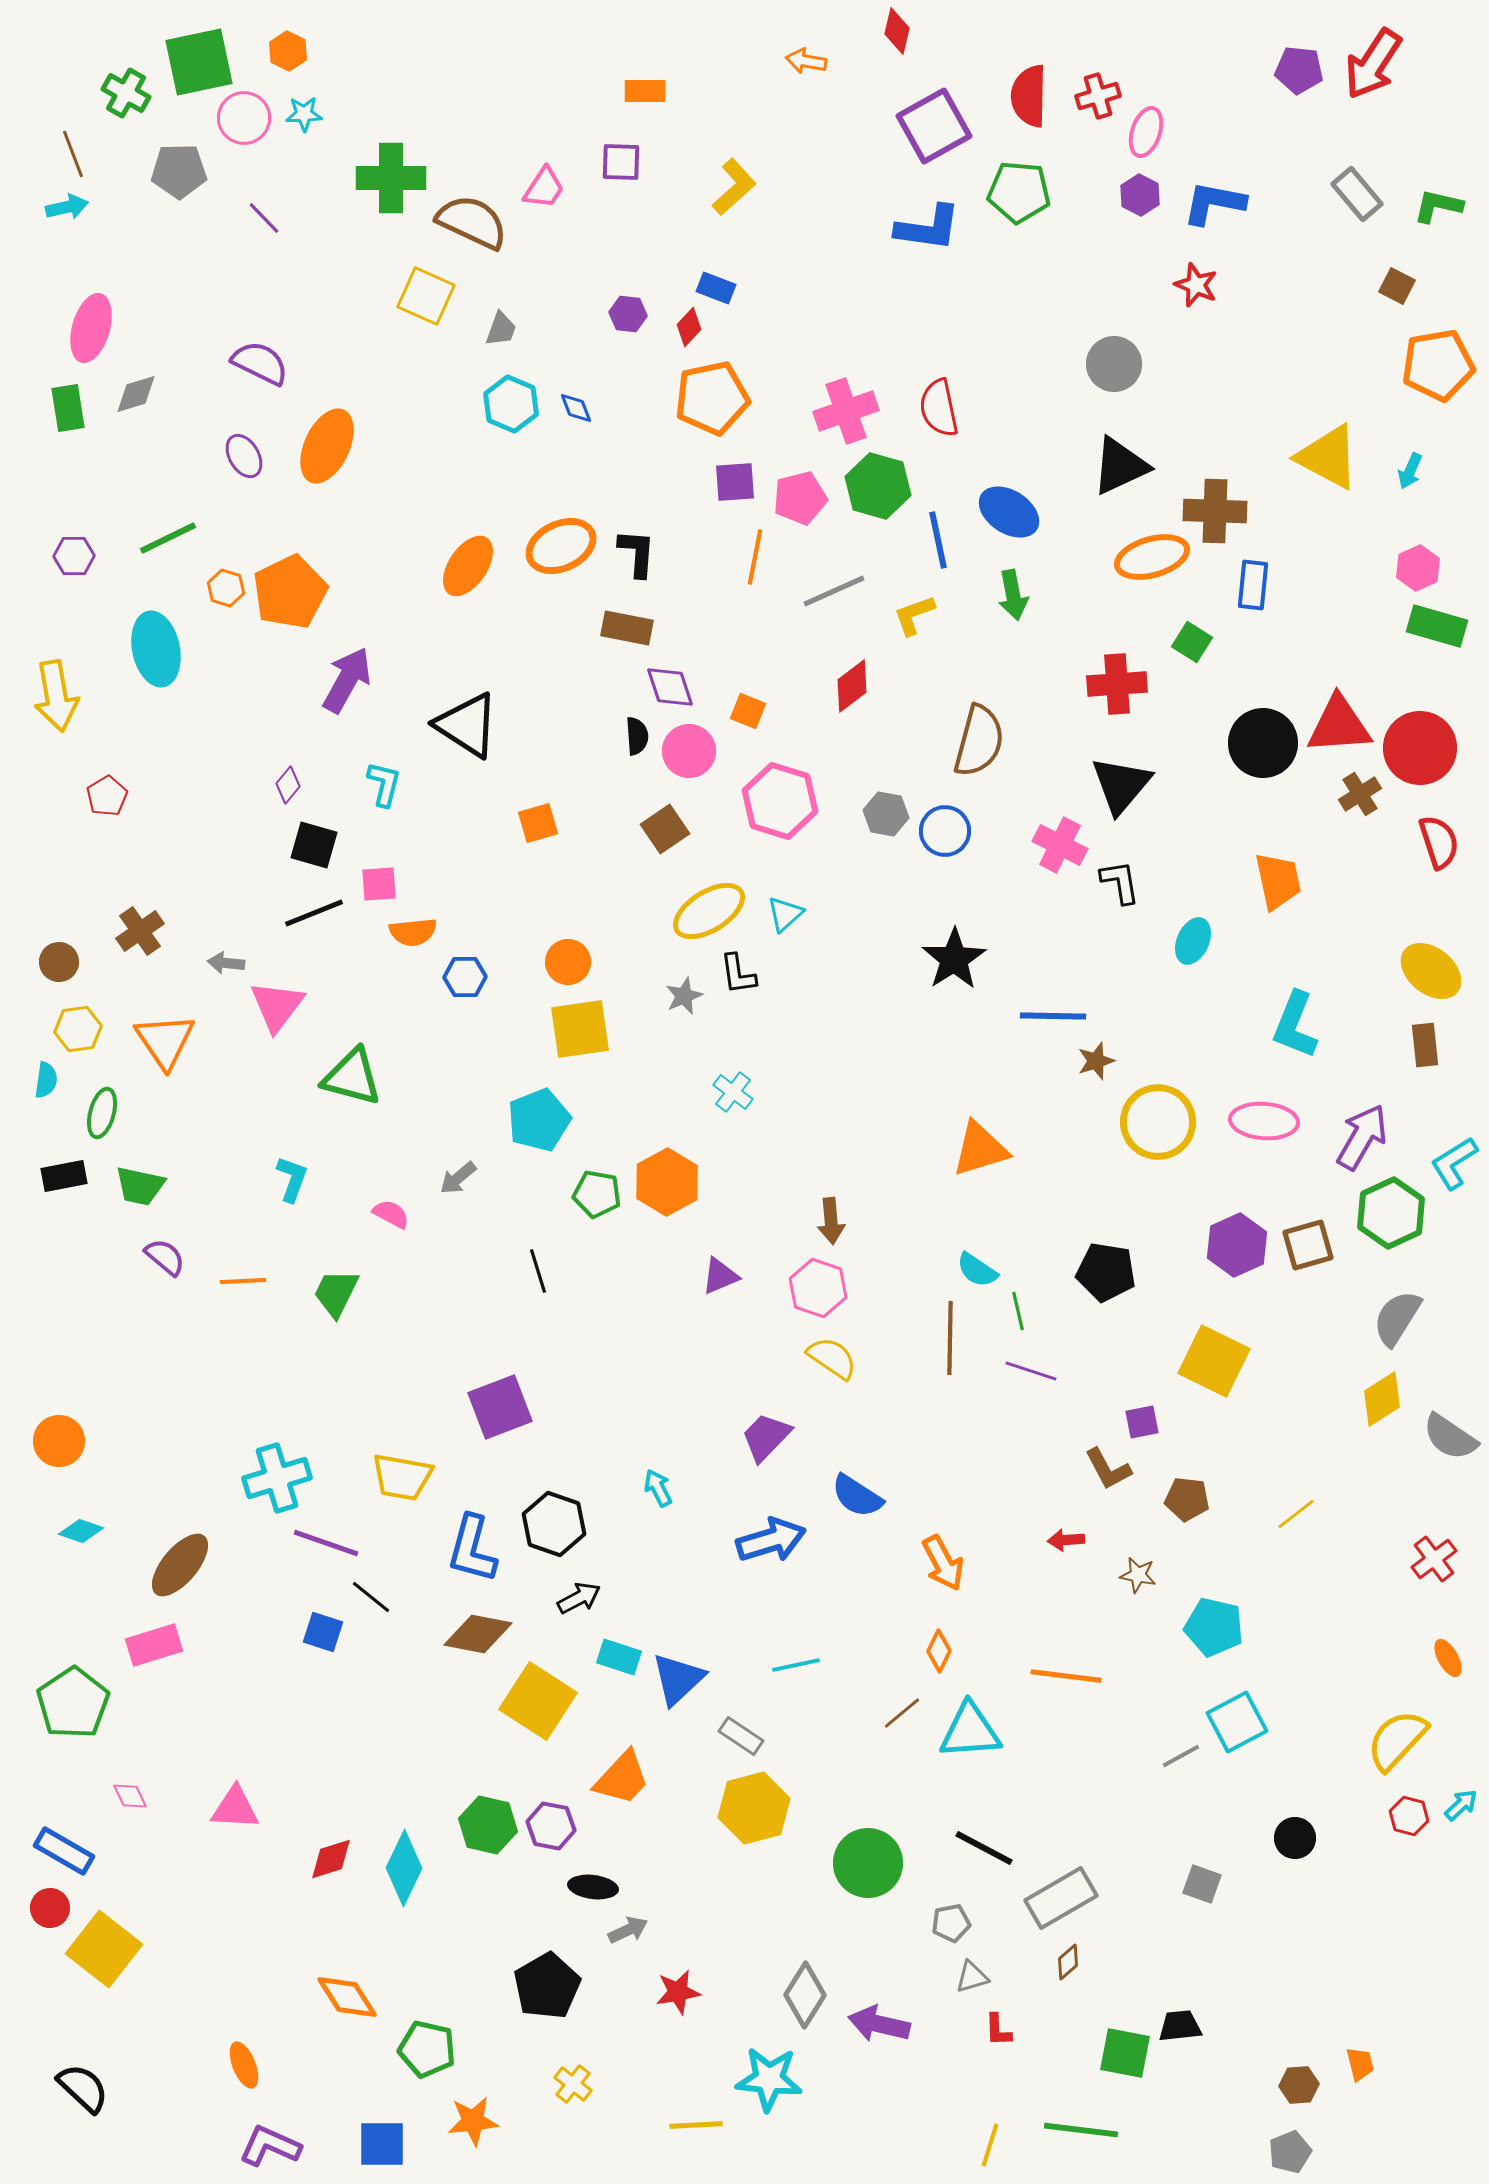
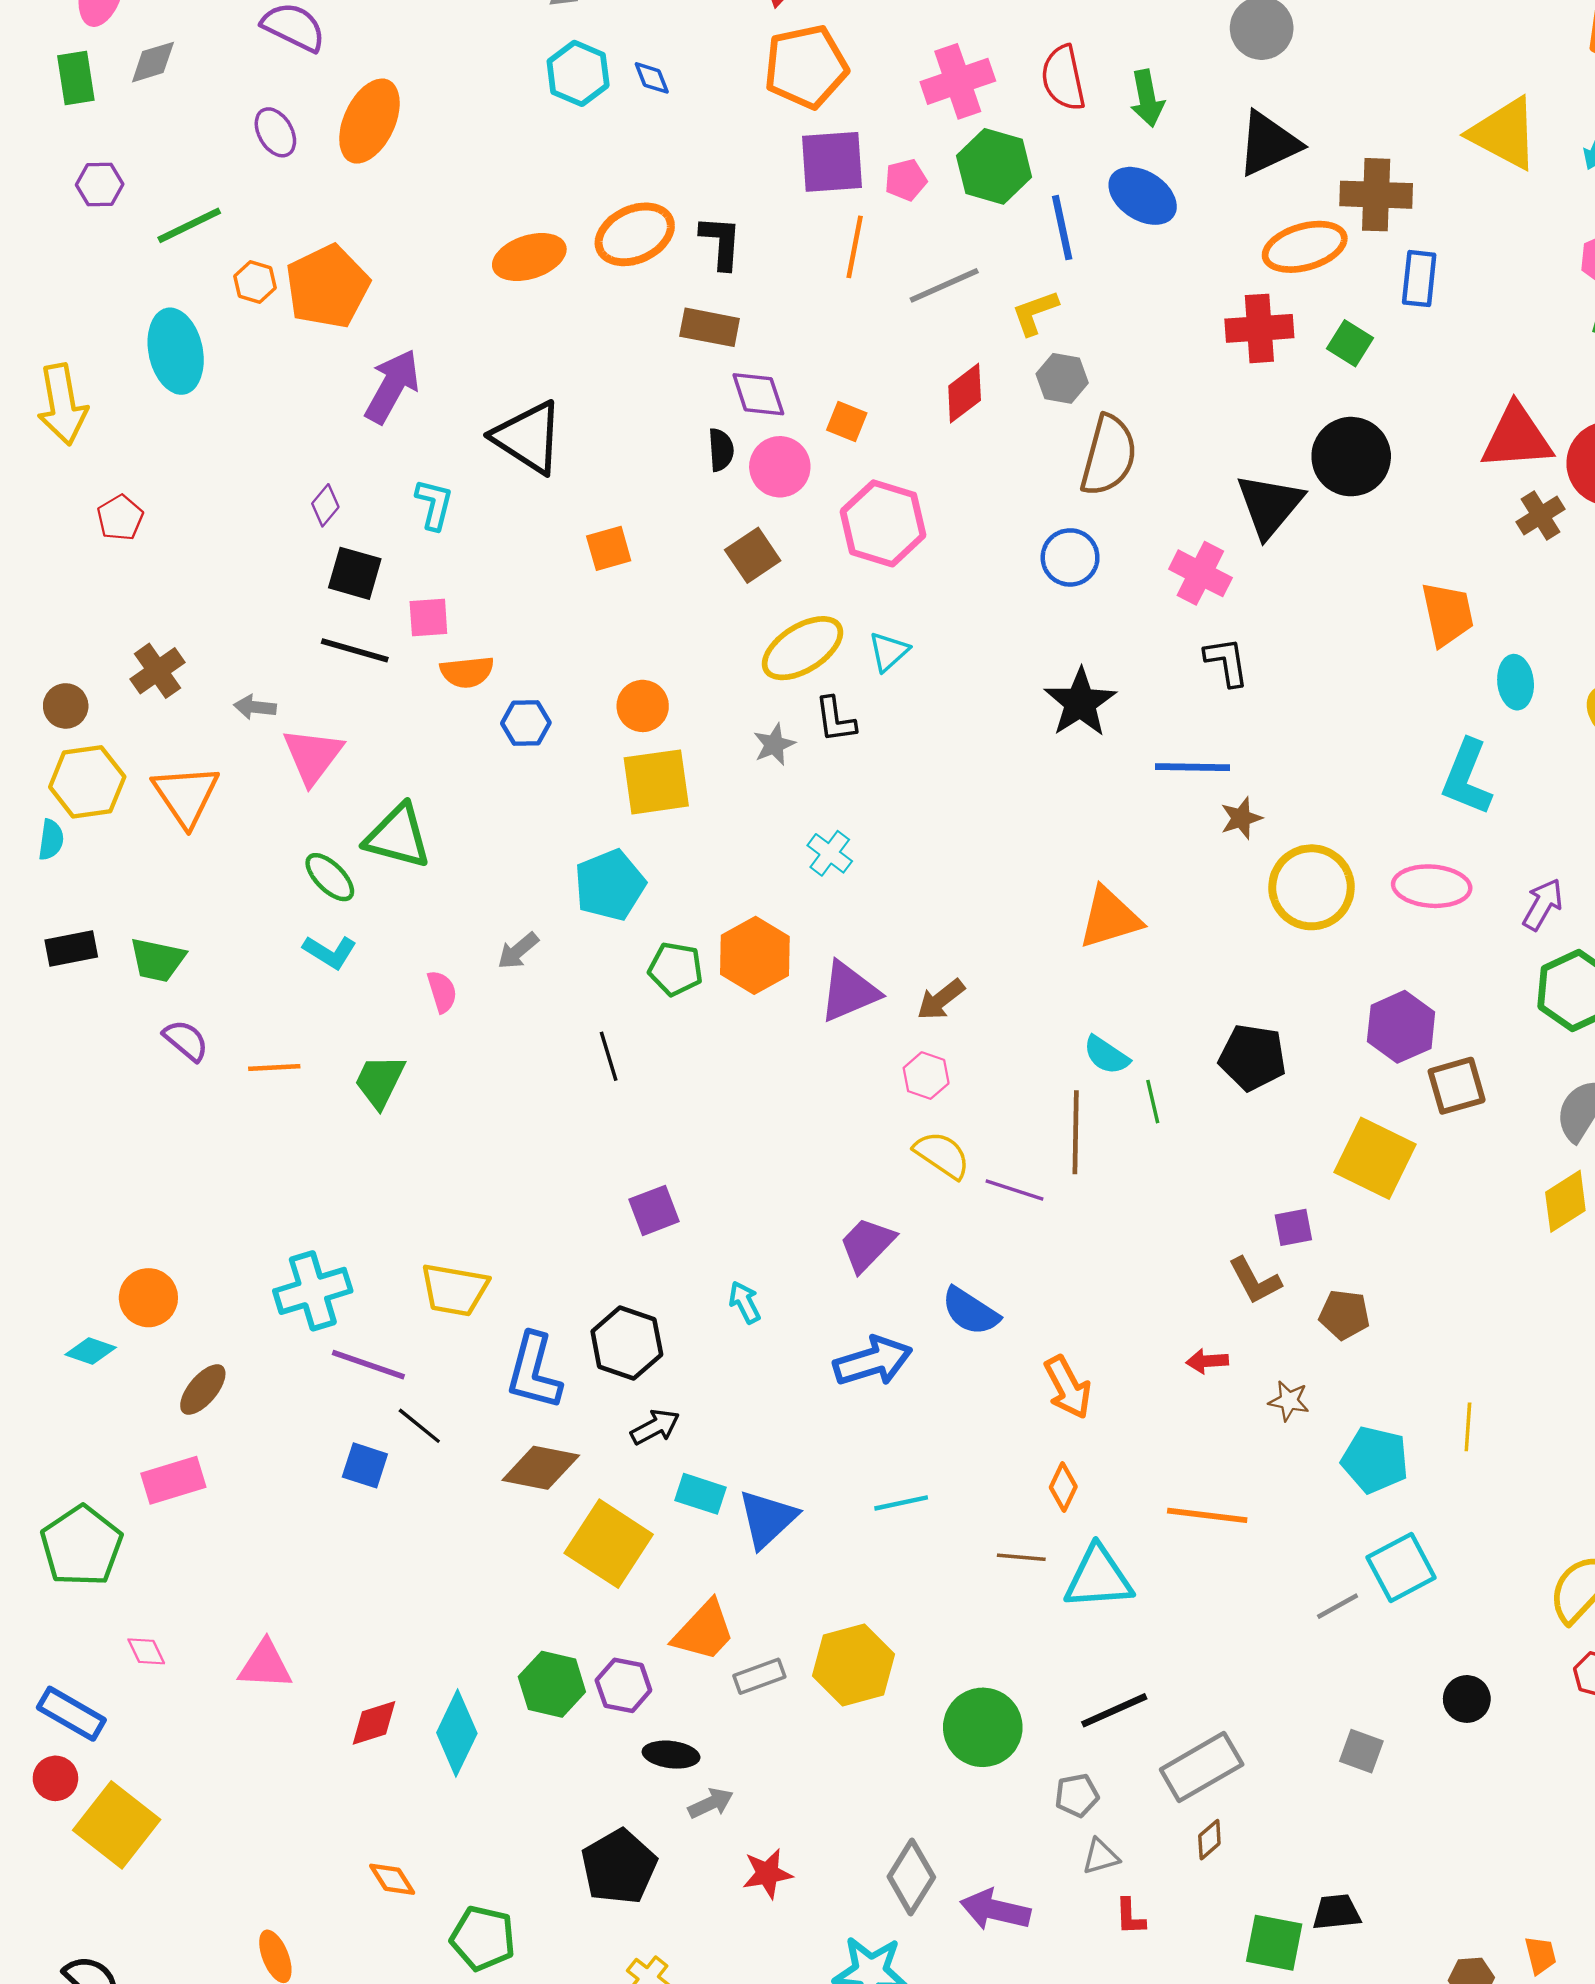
purple square: (735, 482) -> (832, 162), size x1.4
pink pentagon: (800, 498) -> (906, 180), size x0.7
purple hexagon: (74, 556) -> (100, 185), moved
orange ellipse: (468, 566) -> (529, 257), turned 38
green arrow: (1013, 595) -> (1147, 98), moved
red cross: (1117, 684) -> (1259, 328), moved
black circle: (1263, 743) -> (1351, 457), moved
gray hexagon: (886, 814) -> (1062, 378), moved
black L-shape: (1120, 882) -> (1226, 662), moved
black line: (314, 913) -> (355, 650), turned 38
cyan ellipse: (1193, 941) -> (1516, 682), moved, turned -30
yellow hexagon: (78, 1029) -> (87, 782), size x1.4
green ellipse: (102, 1113) -> (330, 877), moved, turned -60
purple arrow: (1362, 1137) -> (1543, 904), size x0.7
cyan L-shape: (292, 1179) -> (330, 952), turned 102
pink semicircle: (391, 1214) -> (442, 992), turned 45
brown arrow: (831, 1221) -> (941, 1000), turned 57
brown square: (1308, 1245) -> (1457, 1086), moved
purple triangle: (720, 1276) -> (849, 992), moved, size x1.5
pink hexagon: (818, 1288) -> (926, 1076), size x0.7
purple line: (1031, 1371) -> (1014, 1190), moved
purple square: (500, 1407) -> (654, 1210), moved, size x0.7
orange circle: (59, 1441) -> (148, 1298), moved
yellow line: (1296, 1514) -> (1468, 1427), moved, turned -48
brown ellipse: (180, 1565) -> (203, 1390), size x0.7
brown line: (902, 1713) -> (1021, 1557), turned 45
gray rectangle: (741, 1736) -> (759, 1676), moved, turned -54
black line: (984, 1848) -> (1114, 1710), turned -52
orange diamond: (347, 1997) -> (392, 1879), size x0.7

